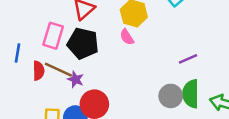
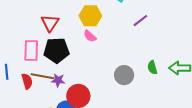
purple line: (188, 59) -> (140, 21), moved
green semicircle: (191, 94) -> (152, 67), size x0.6
gray circle: (171, 96) -> (124, 75), moved

